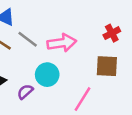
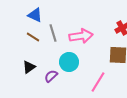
gray line: (28, 39) -> (53, 33), turned 36

